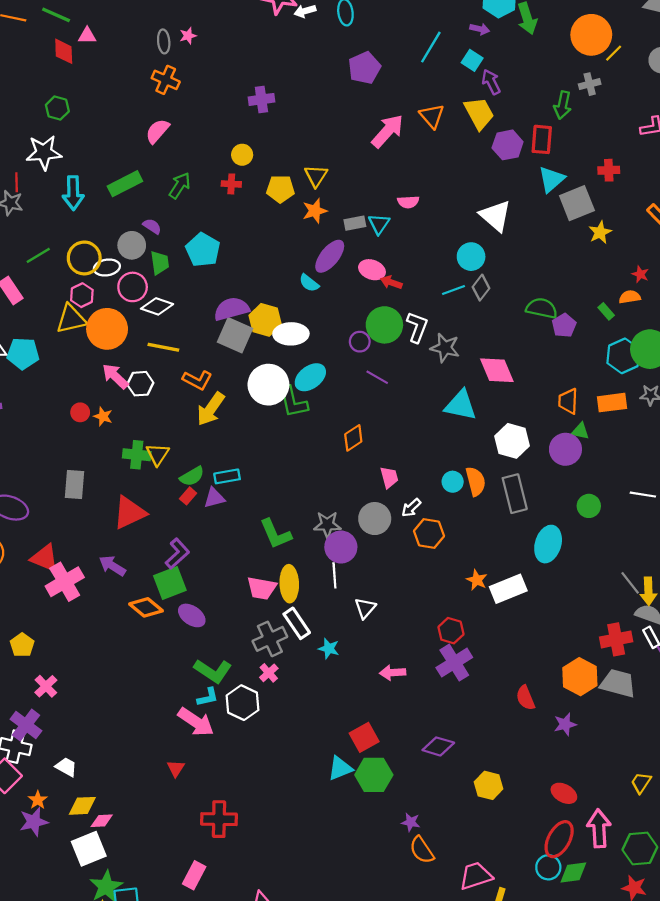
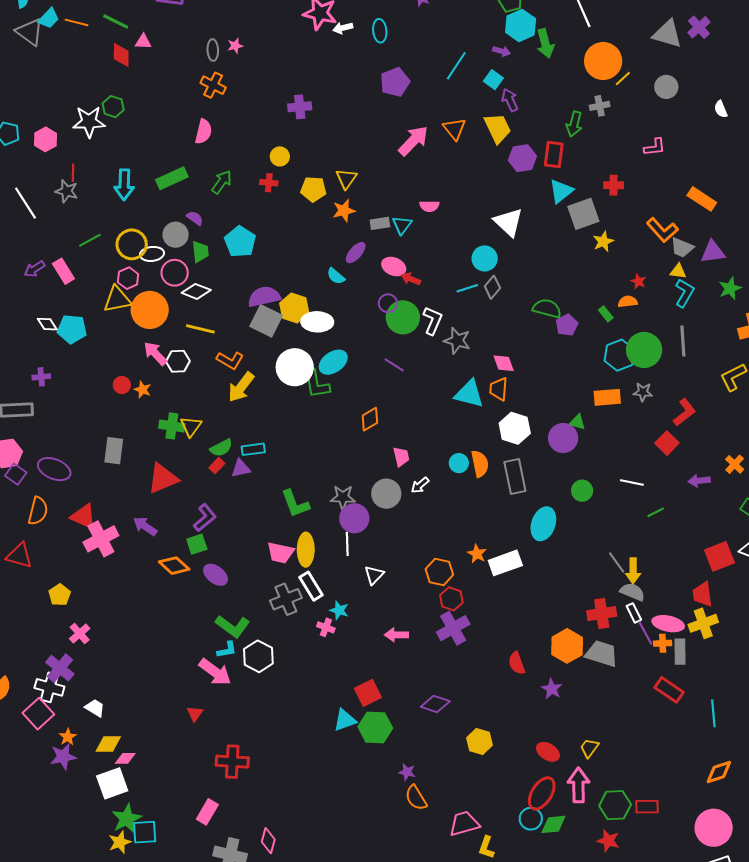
pink semicircle: (157, 131) -> (204, 132), turned 150
white star: (44, 153) -> (89, 122), moved
purple ellipse: (330, 256) -> (356, 253), size x0.7
purple circle: (360, 342) -> (388, 303), moved
pink diamond: (497, 370) -> (504, 363), size x0.7
orange trapezoid: (568, 401) -> (499, 389), moved
orange hexagon: (429, 534) -> (439, 572), moved
green square: (170, 583) -> (197, 544), size x0.7
pink cross: (269, 673) -> (326, 627), moved, turned -30
purple star: (565, 724) -> (552, 689), turned -30
yellow trapezoid: (641, 783) -> (589, 748), moved

